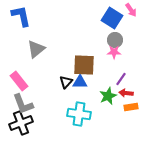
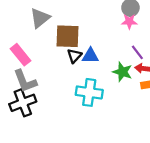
brown square: (84, 65) -> (67, 36), moved
purple line: (121, 79) -> (137, 52), turned -72
green star: (108, 96) -> (122, 72), turned -30

